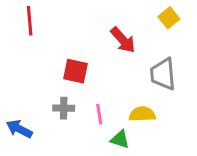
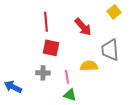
red line: (30, 21) -> (46, 22), moved
yellow semicircle: (142, 114) -> (89, 66), moved
green triangle: (120, 139) -> (70, 95), moved

